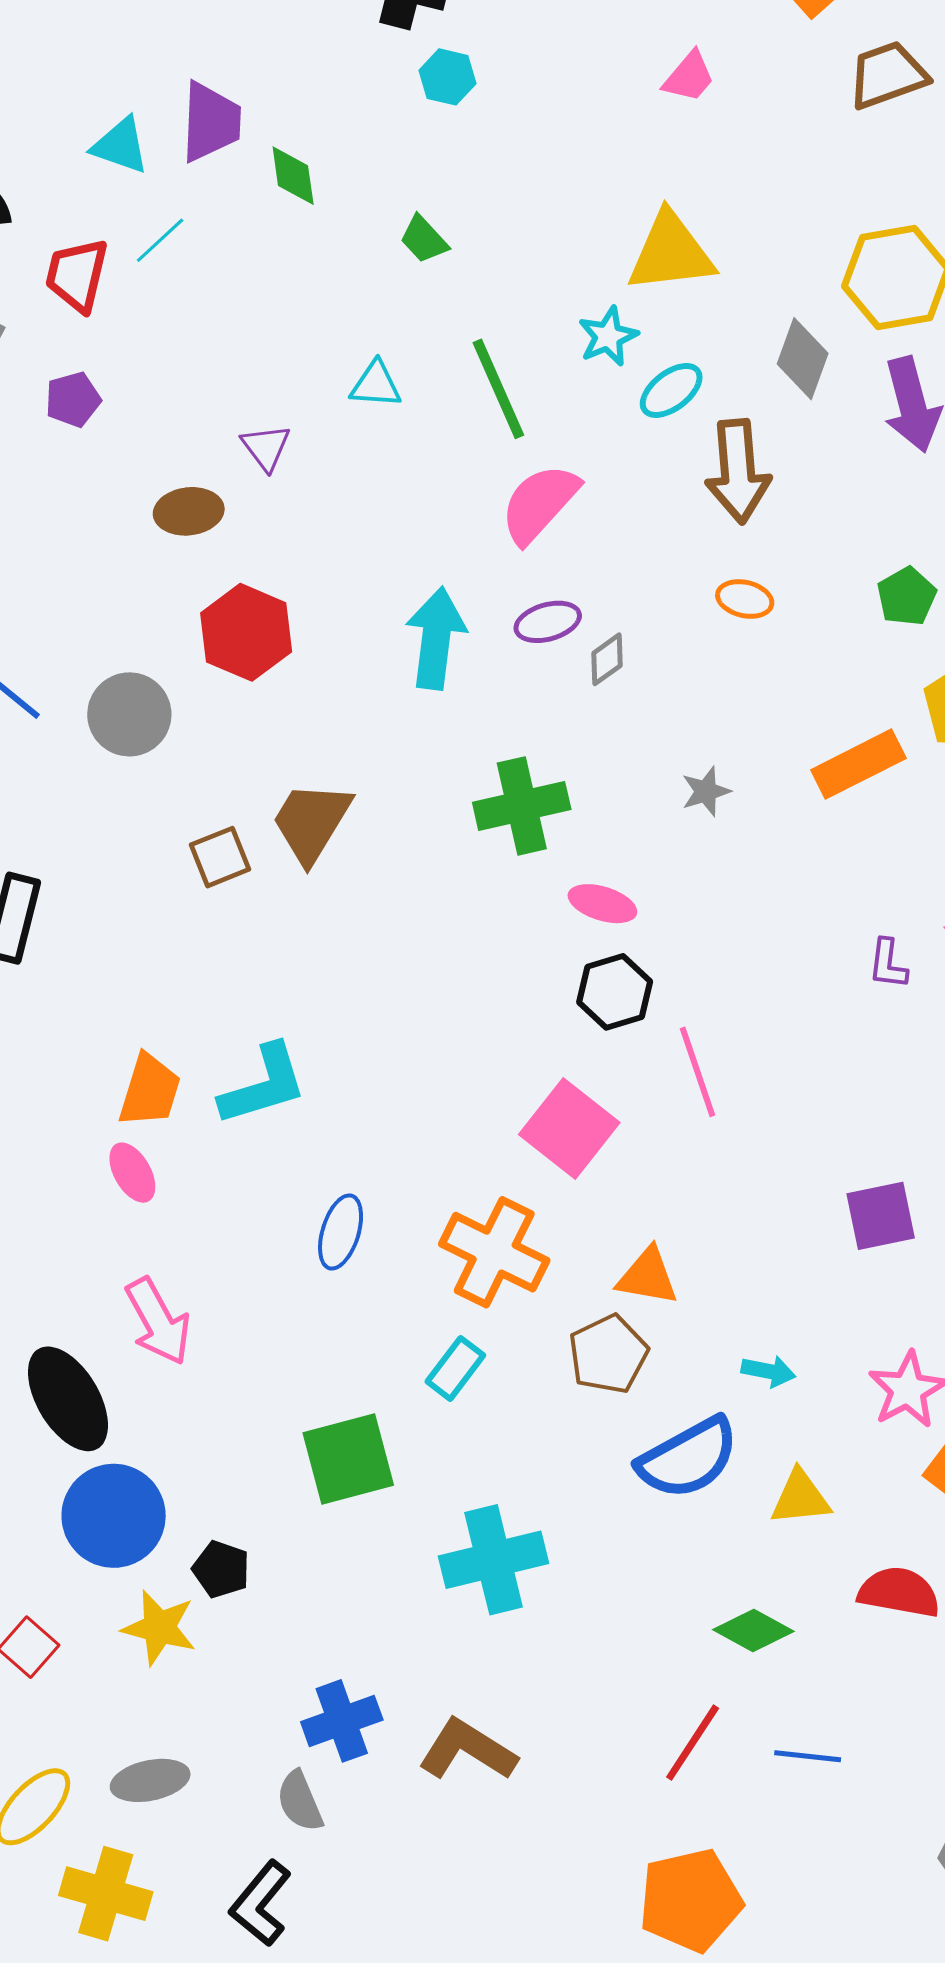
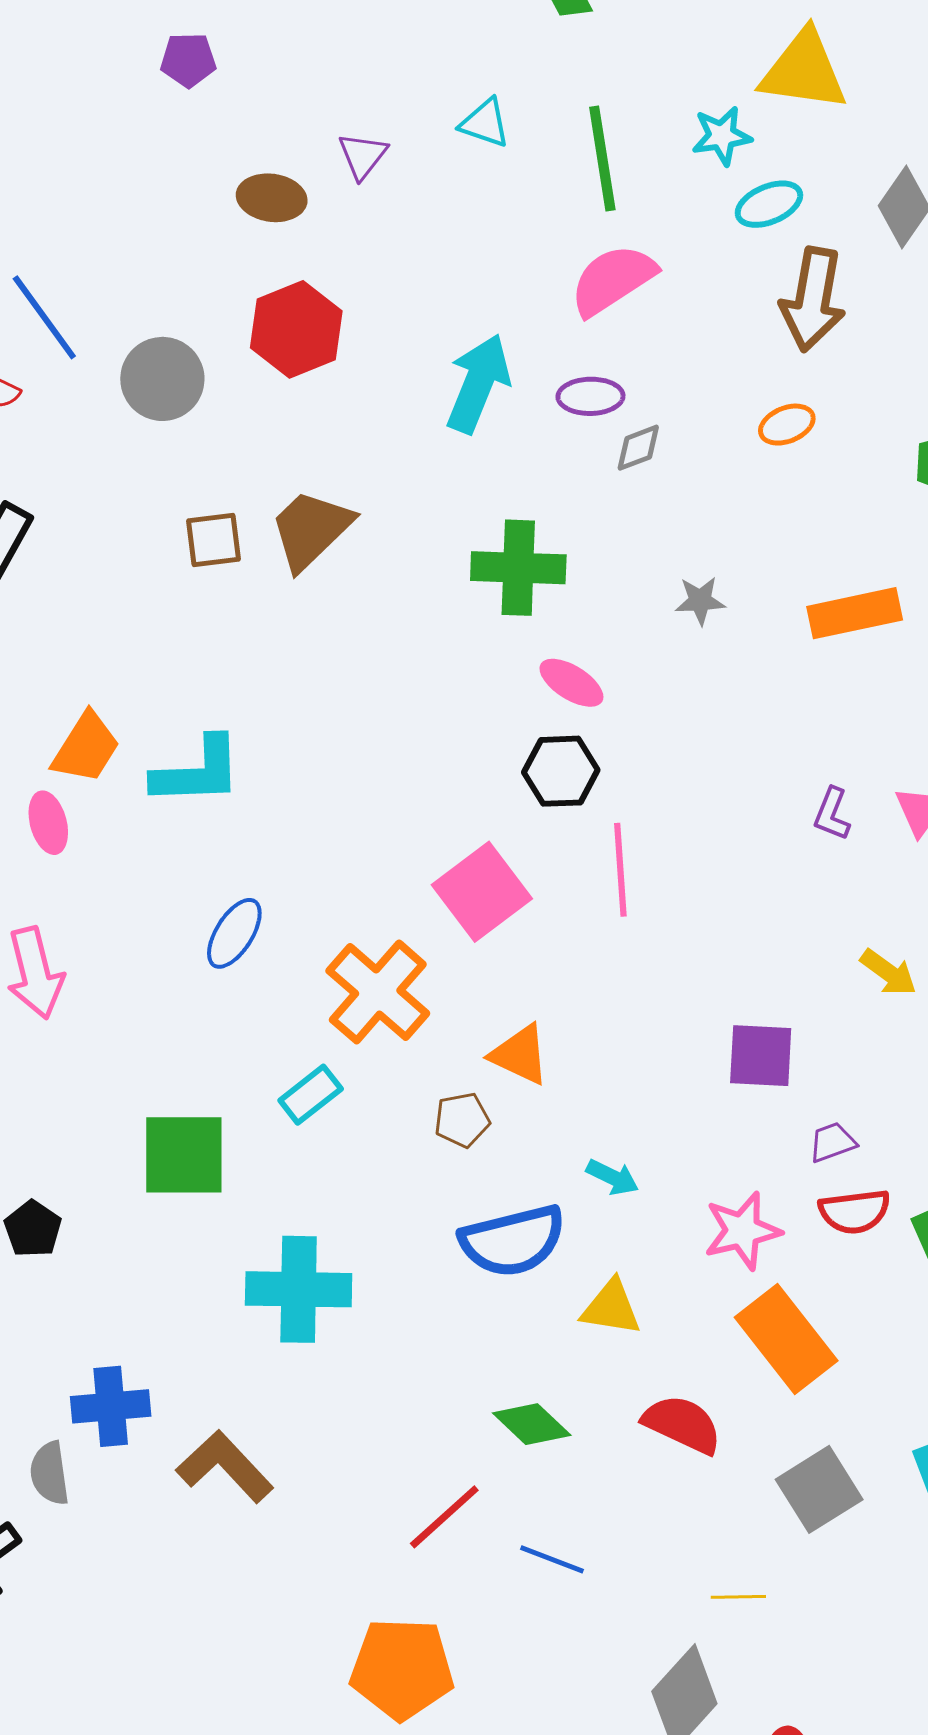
orange ellipse: (745, 599) -> (787, 425), turned -50
brown pentagon: (608, 1354) -> (462, 1120), size x0.7

